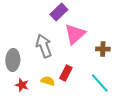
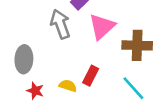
gray arrow: (44, 46) -> (60, 24), moved
brown cross: (103, 49) -> (137, 45), size x1.6

